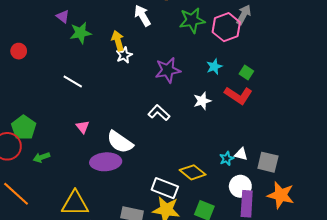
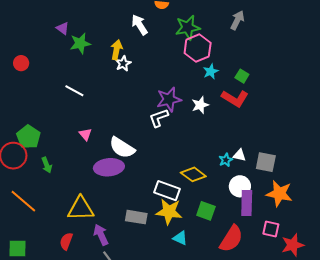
pink hexagon: (226, 27) -> (198, 48), moved
yellow arrow: (118, 41) -> (117, 50), turned 30
purple star: (168, 70) -> (169, 99), moved
white L-shape: (159, 113) -> (159, 118), turned -60
green arrow: (42, 157) -> (47, 165), turned -91

